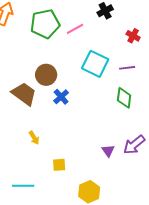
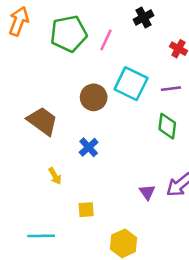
pink line: (75, 29) -> (106, 40), turned -36
brown circle: (46, 75) -> (94, 97), moved
blue cross: (61, 97) -> (89, 147), moved

